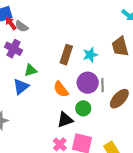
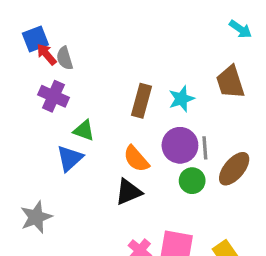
gray semicircle: (22, 26) -> (65, 58), turned 40
green triangle: (31, 70) -> (84, 130), turned 40
green circle: (83, 108) -> (192, 181), moved
black triangle: (65, 120) -> (128, 192), moved

